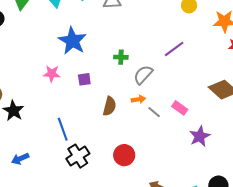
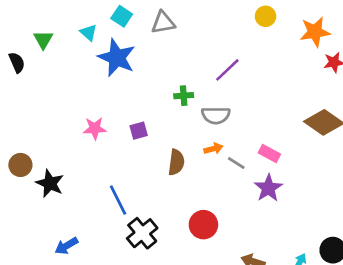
blue star: (72, 41) -> (117, 58), moved
purple line: (174, 49) -> (227, 70), moved
gray semicircle: (143, 75) -> (216, 115), turned -125
purple star: (200, 136) -> (268, 188), moved

